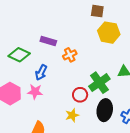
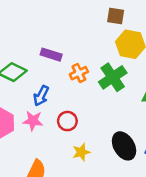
green cross: (99, 83) -> (113, 77), moved
red circle: (80, 95) -> (67, 121), moved
black ellipse: (105, 110) -> (124, 146), turned -40

